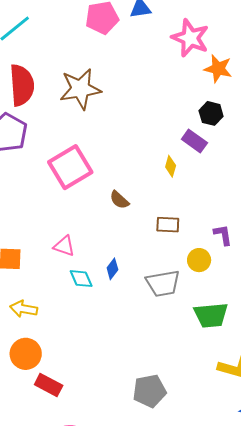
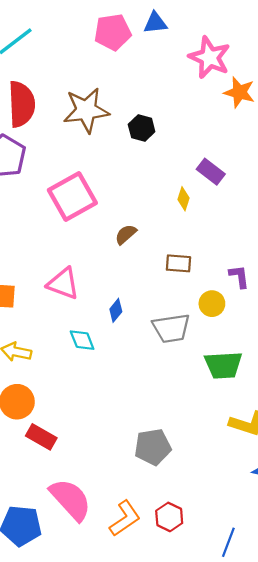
black hexagon: (211, 113) -> (142, 128), moved
brown semicircle: (119, 200) -> (126, 234), turned 95
pink triangle: (64, 246) -> (63, 284), size x1.4
cyan diamond: (81, 279) -> (82, 340), moved

